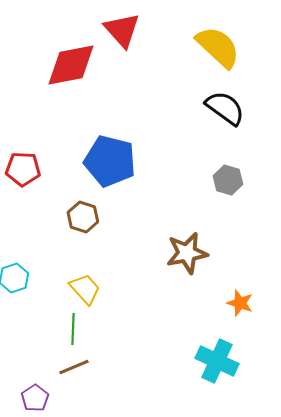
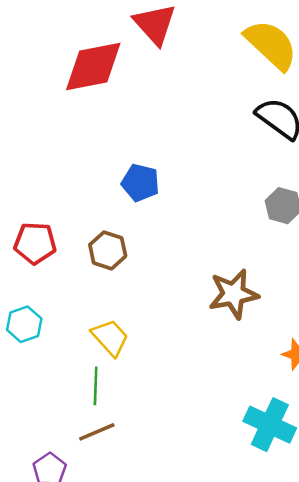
blue pentagon: (110, 161) -> (140, 183), size x0.6
red pentagon: (23, 169) -> (35, 243), moved

